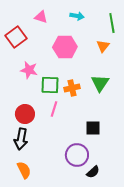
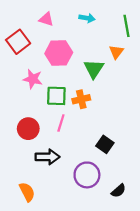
pink hexagon: (65, 47) -> (59, 53), moved
green triangle: (100, 83) -> (94, 69), moved
black square: (93, 128) -> (105, 144), turned 35
black arrow: (21, 139) -> (47, 157), moved, turned -100
black semicircle: (93, 172) -> (119, 191), moved

